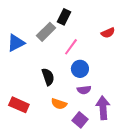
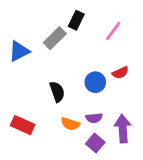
red semicircle: (108, 33) -> (120, 73), moved
pink line: (71, 47) -> (113, 31), moved
purple semicircle: (84, 90) -> (94, 118), moved

